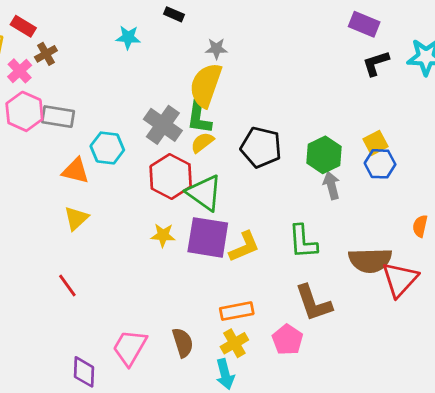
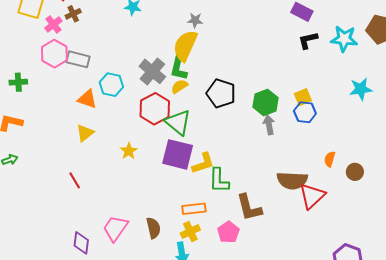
yellow star: (163, 235) -> (129, 151), moved, turned 30
green L-shape: (303, 242) -> (219, 180), moved

